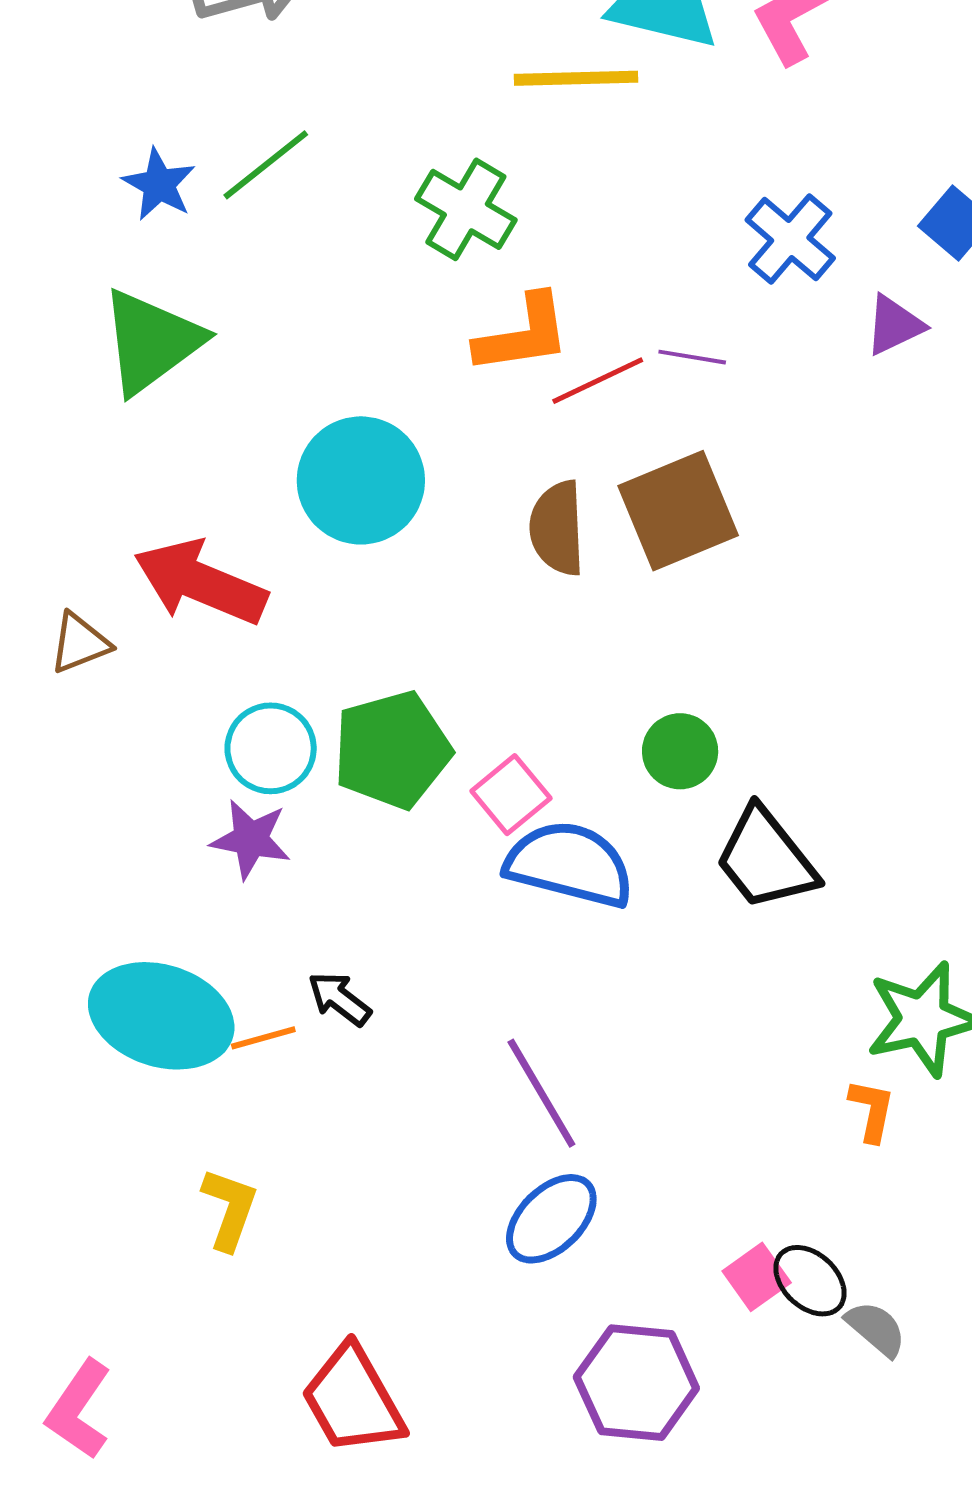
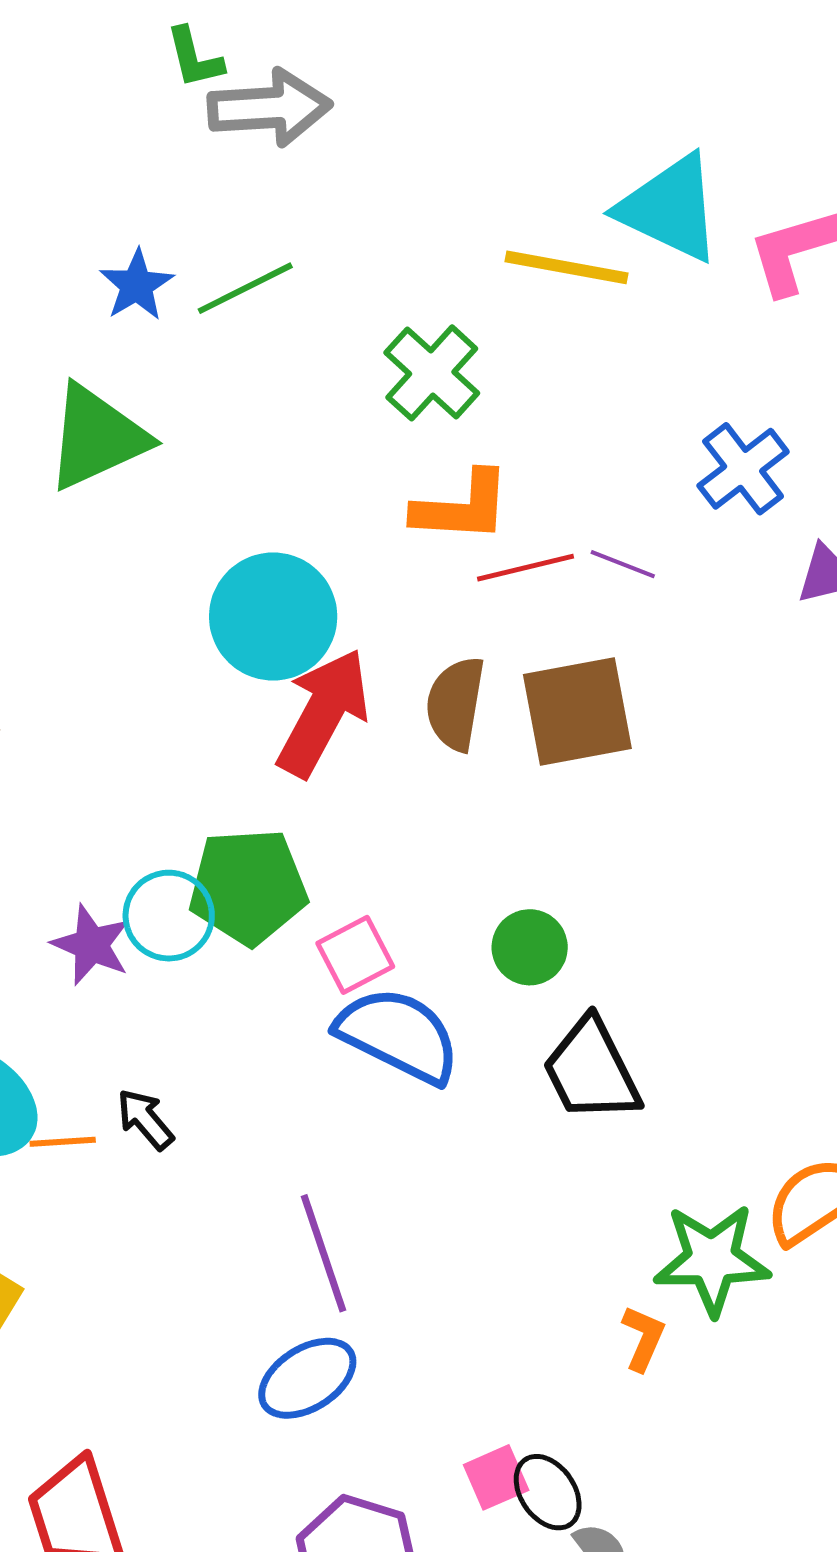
red arrow: (200, 582) -> (323, 713), moved, turned 84
cyan circle: (271, 748) -> (169, 916), moved

